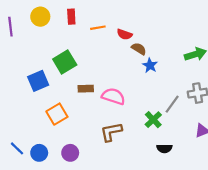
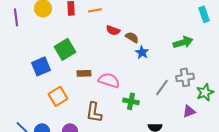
orange line: (98, 28) -> (95, 10), moved
red semicircle: (124, 34) -> (113, 30), moved
green cross: (153, 120) -> (131, 101), moved, turned -35
brown L-shape: (111, 132) -> (94, 112), moved, turned -70

